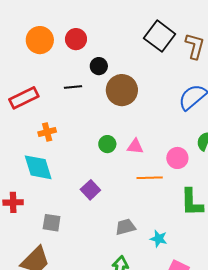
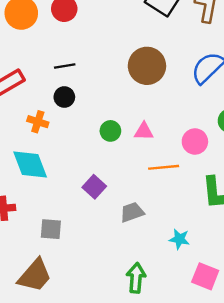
black circle: (99, 66) -> (64, 97), moved
brown circle: (122, 90) -> (147, 66), moved
orange cross: (47, 132) -> (38, 122), turned 36
gray trapezoid: (125, 227) -> (132, 212), moved

